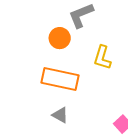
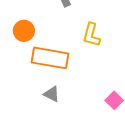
orange circle: (60, 38) -> (24, 31), moved

